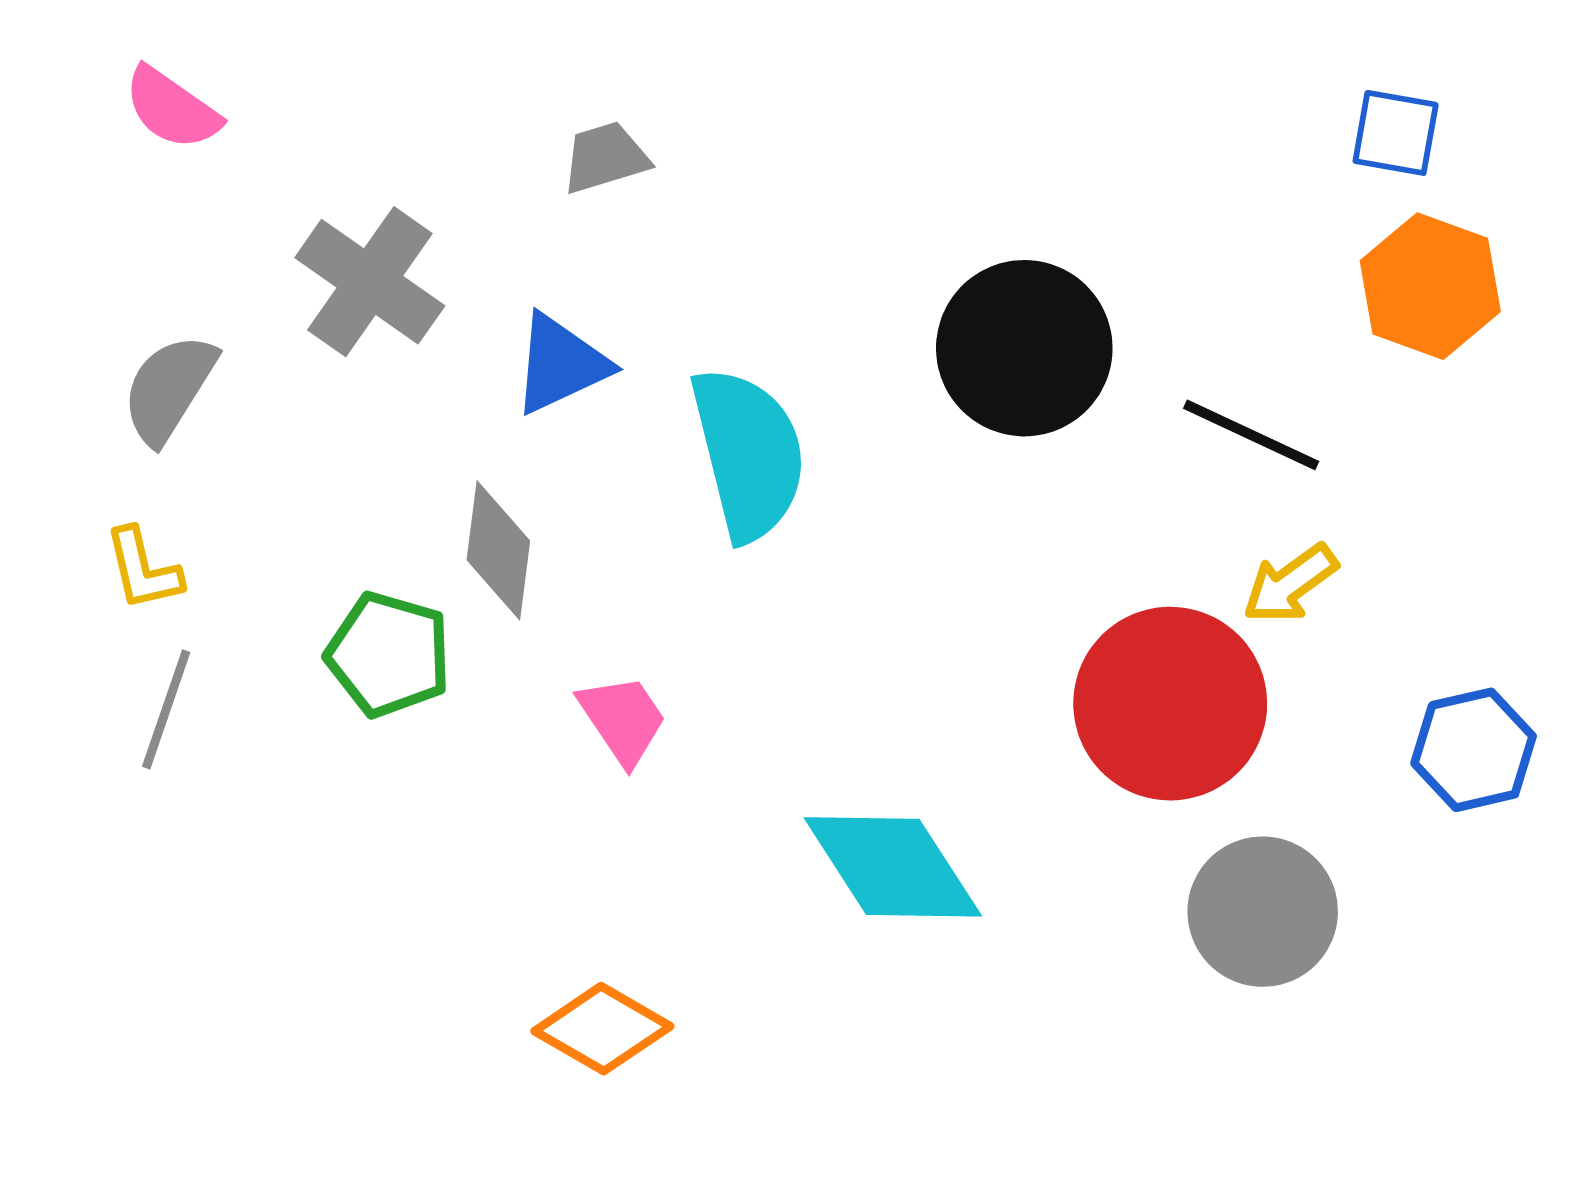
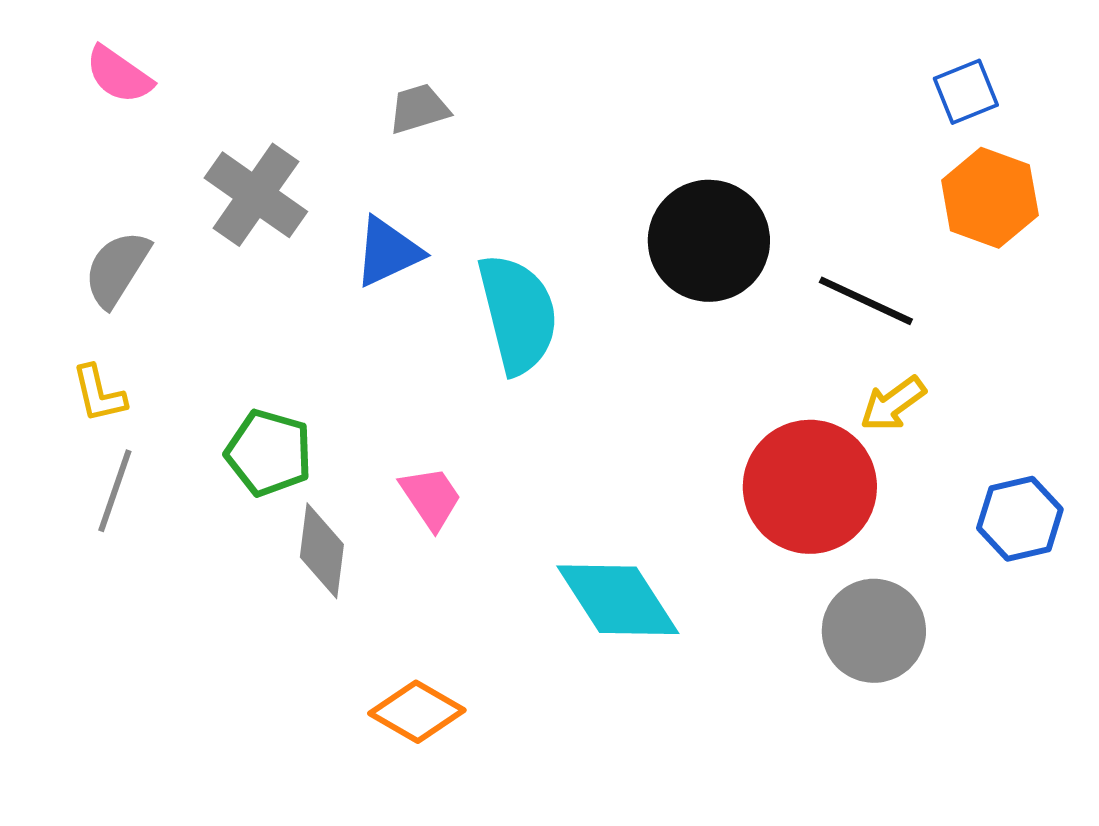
blue square: (1396, 133) -> (966, 92), turned -32
gray diamond: (498, 550) -> (322, 551), moved

